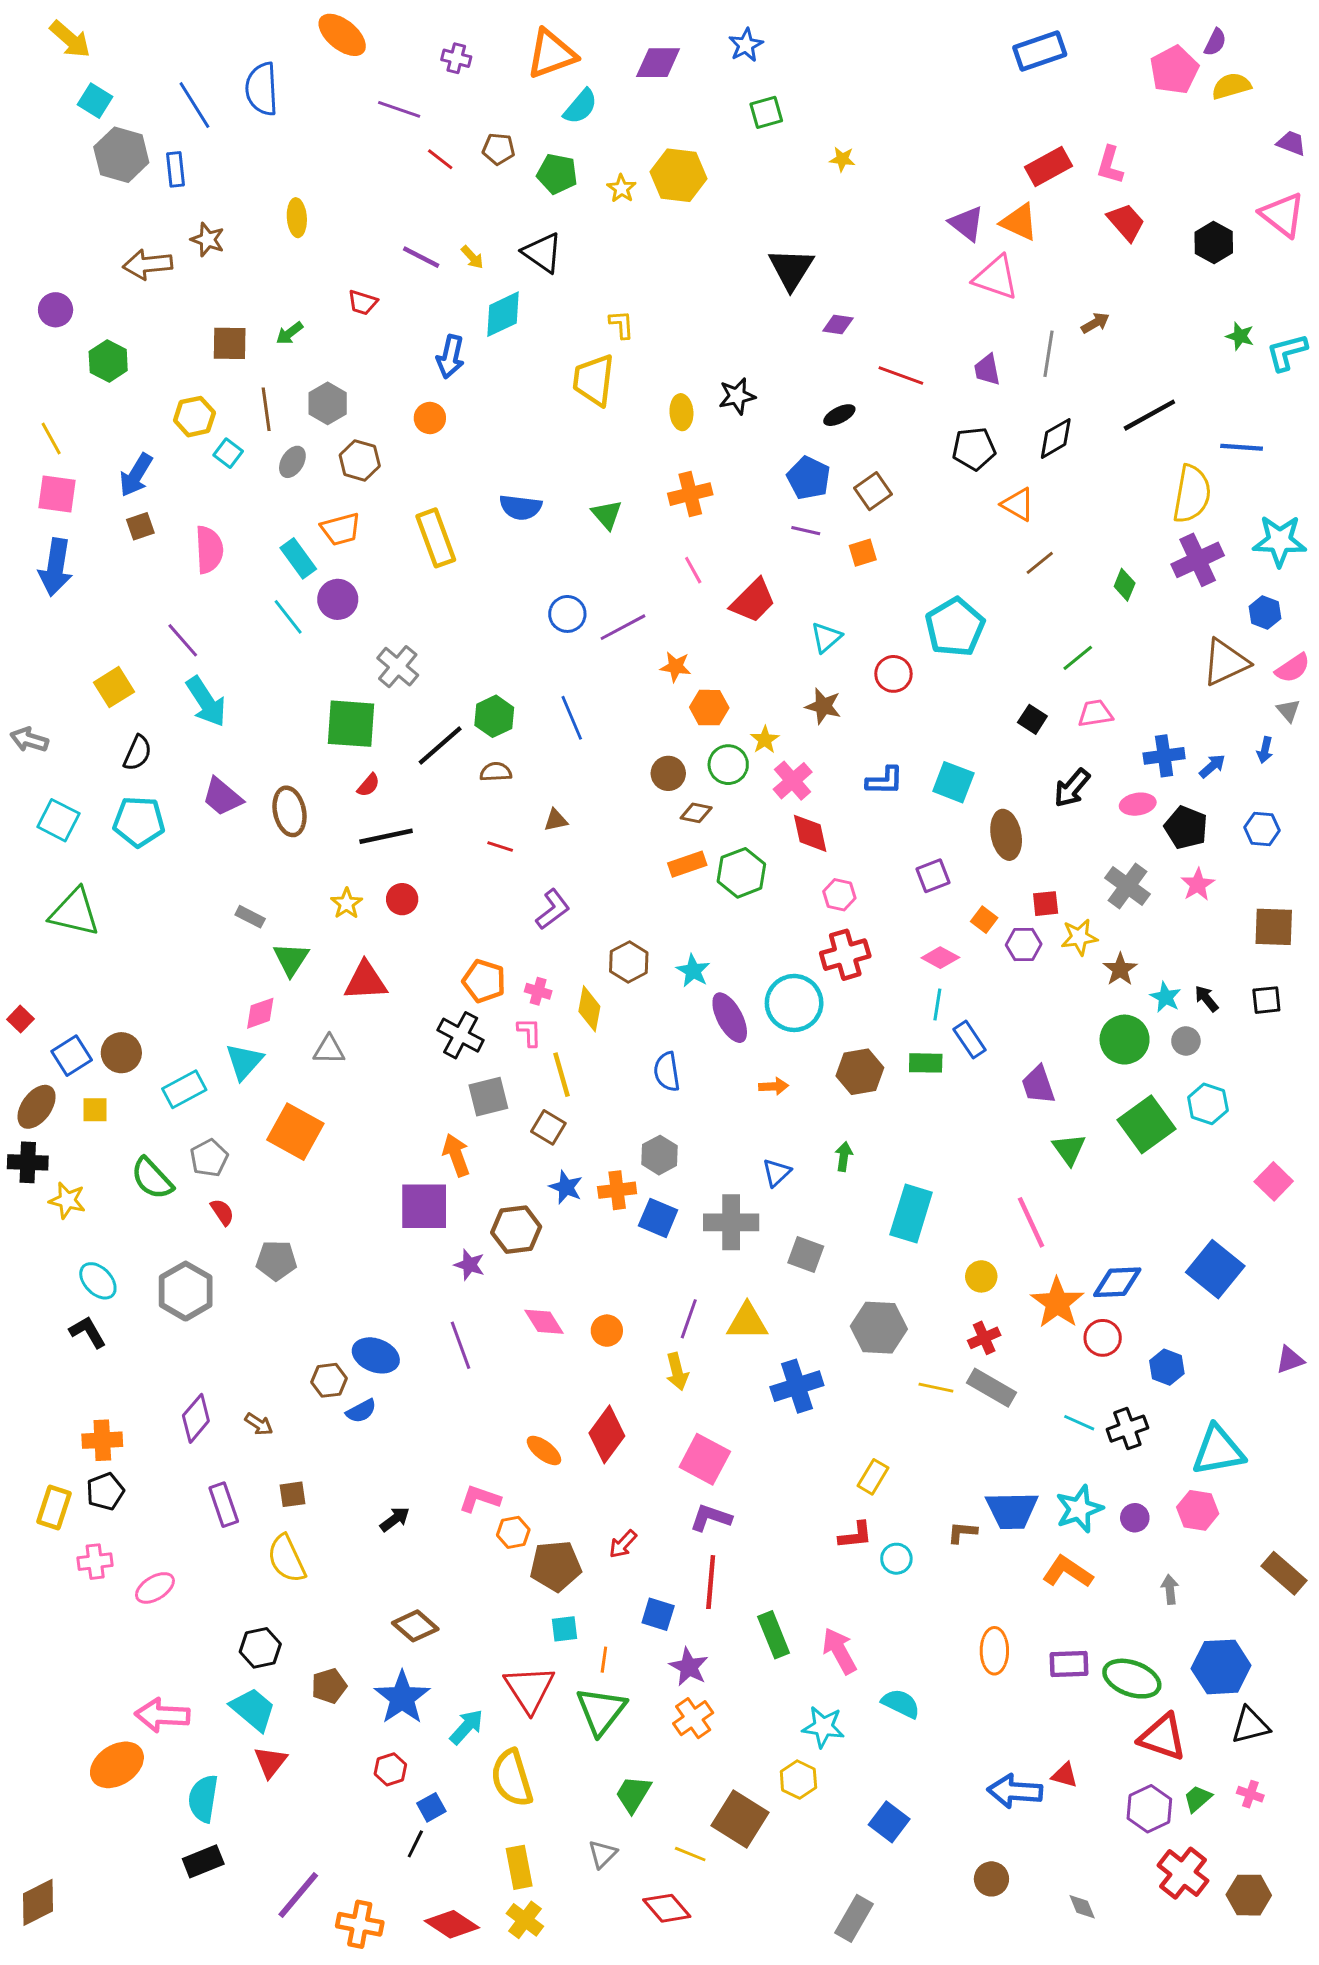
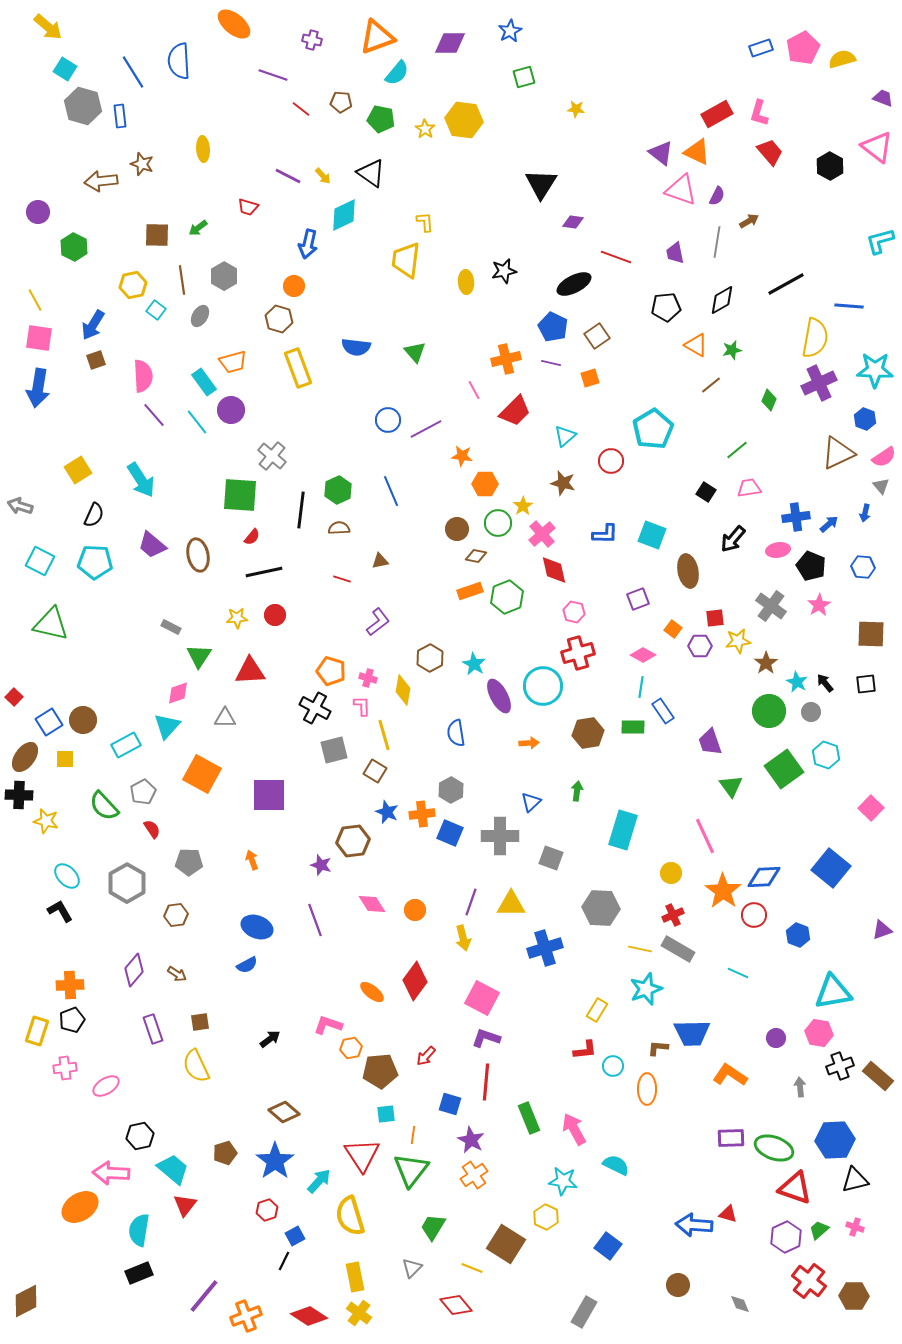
purple semicircle: (1215, 42) -> (717, 196), moved
blue rectangle: (1040, 51) -> (761, 48), moved, size x0.7
green star: (1240, 336) -> (732, 350), moved, turned -30
black ellipse: (839, 415) -> (574, 284), size x1.6
brown hexagon: (360, 460) -> (279, 319), moved
orange cross: (690, 494) -> (506, 359), moved
purple line: (183, 640) -> (154, 415), moved
black line: (440, 746) -> (301, 510), turned -42
yellow star: (347, 904) -> (237, 618), turned 30
orange arrow: (456, 1155) -> (252, 860), moved, size x0.7
purple square: (424, 1206) -> (269, 795), moved
brown hexagon: (329, 1380) -> (176, 915), moved
black cross: (1127, 1429) -> (840, 1066), moved
cyan star: (1079, 1509) -> (646, 989), moved
black hexagon: (260, 1648) -> (140, 1136), moved
orange ellipse: (994, 1651) -> (647, 1089), moved
orange cross: (360, 1924) -> (246, 1316), turned -32

